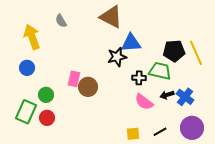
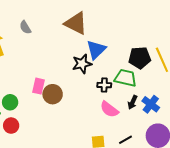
blue triangle: (131, 43) -> (96, 50), turned -40
black arrow: (167, 95) -> (133, 102), turned -48

